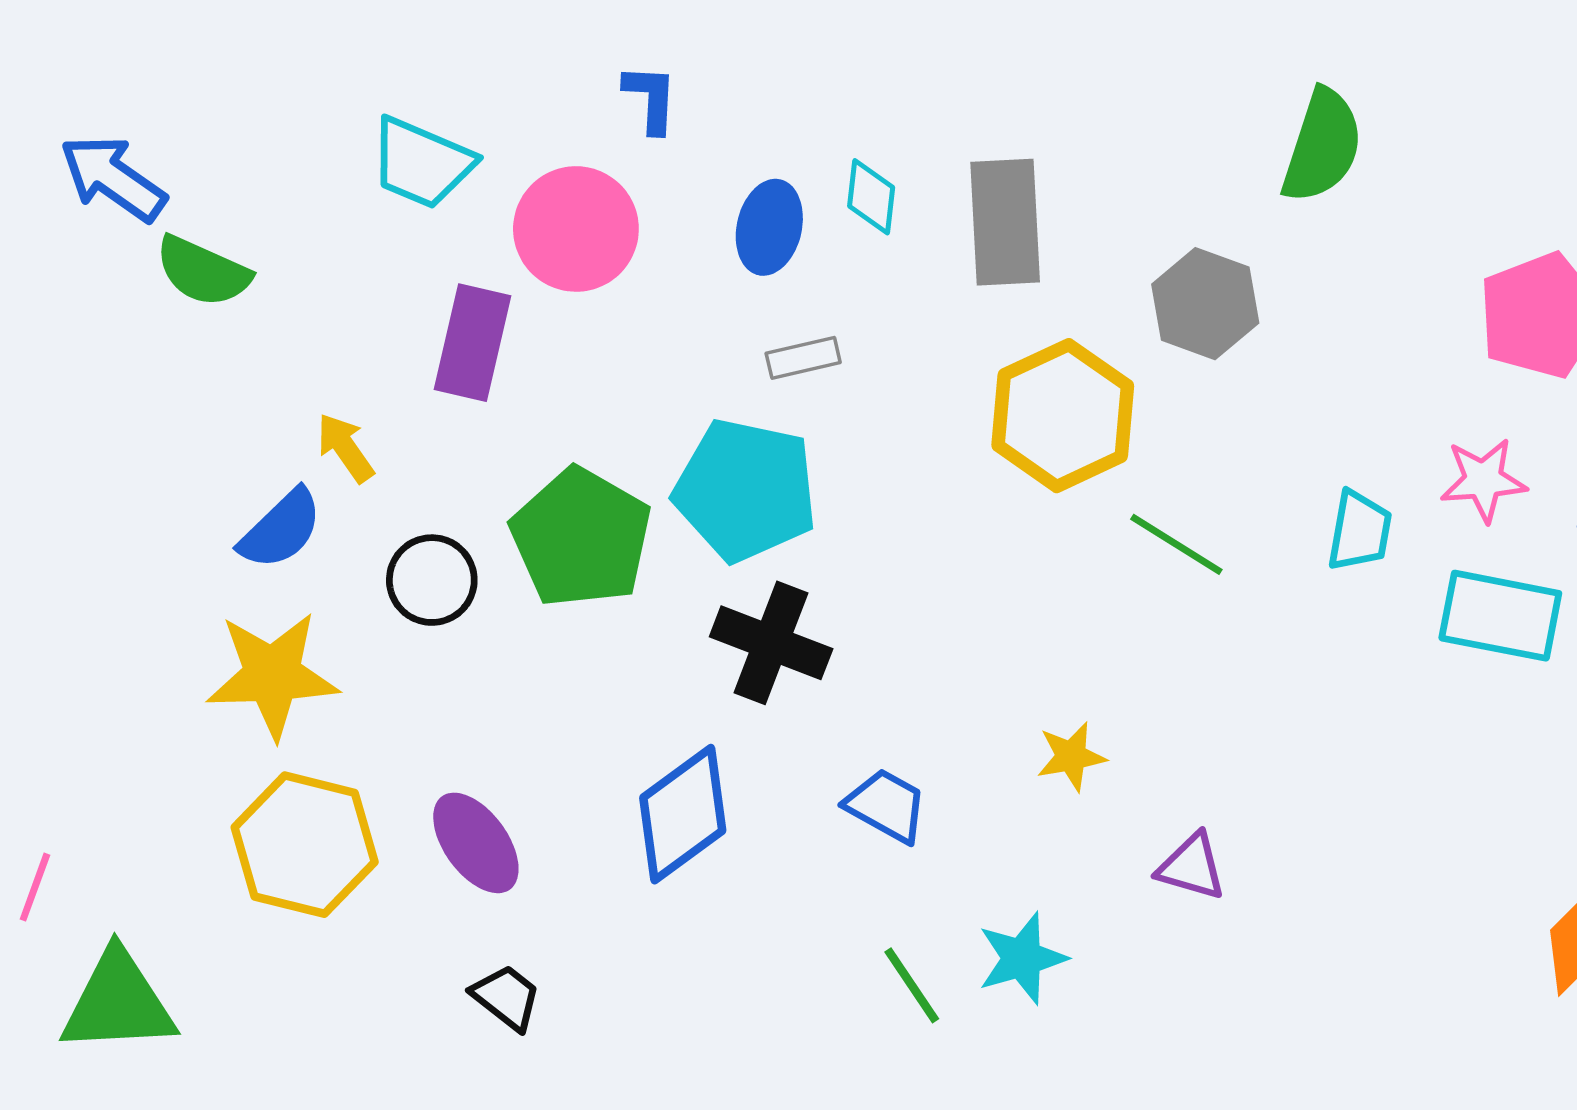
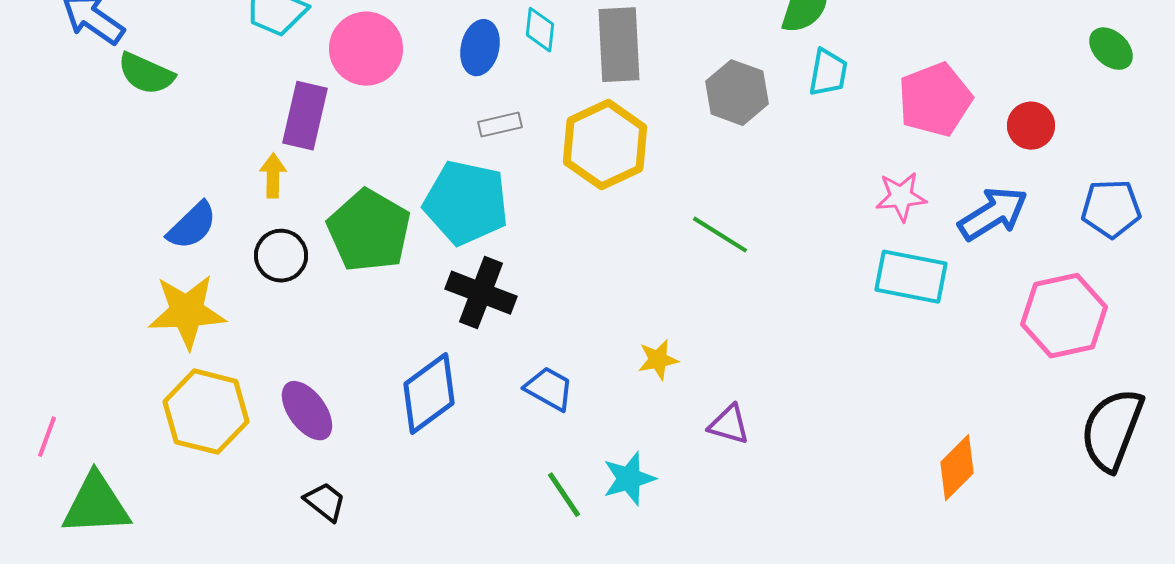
yellow hexagon: (1063, 416) -> (605, 145), moved
yellow arrow: (345, 448) -> (273, 176), moved, turned 36
cyan trapezoid: (1360, 531) -> (828, 73), moved

